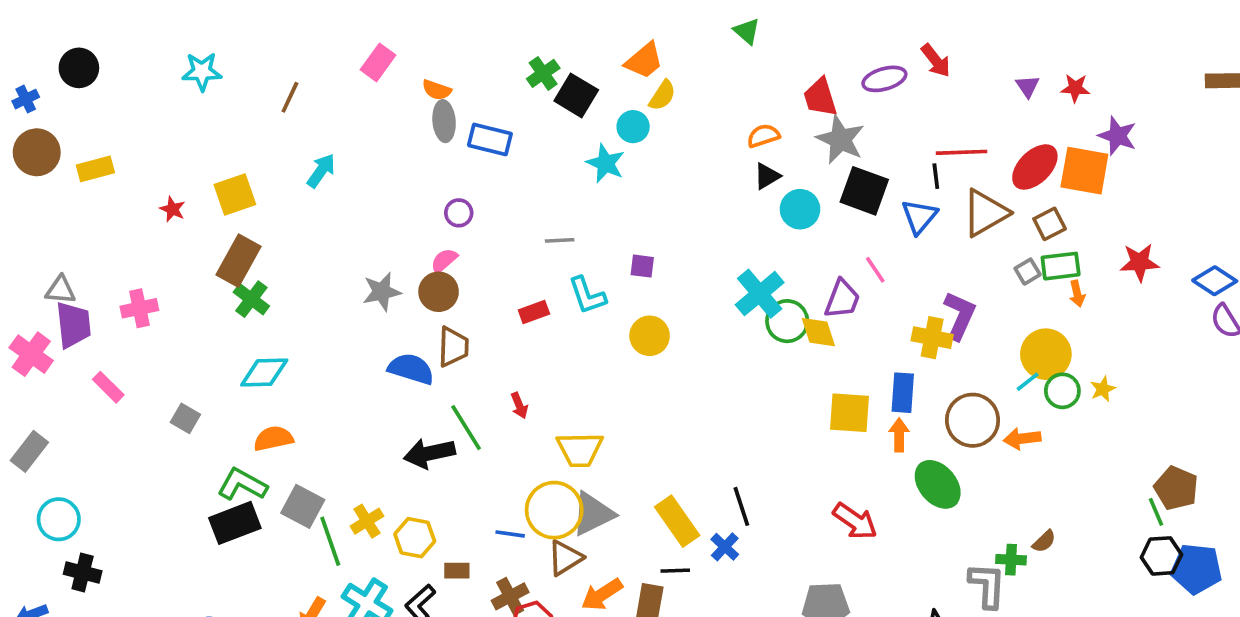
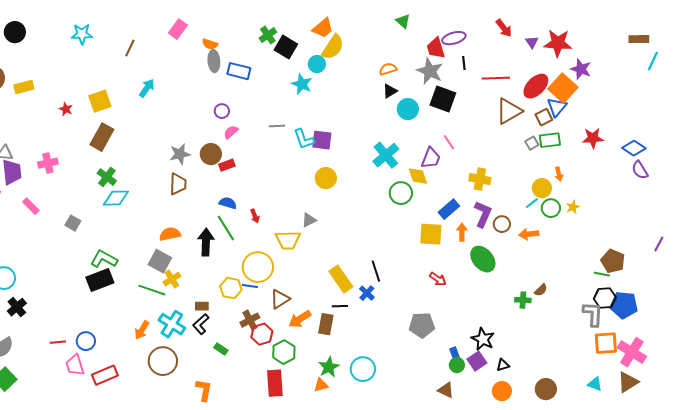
green triangle: (747, 31) -> (403, 21), moved
red arrow: (936, 61) -> (504, 28), moved
red star: (1075, 88) -> (558, 43), size x1.8
yellow semicircle: (662, 95) -> (333, 47), size x1.5
red trapezoid: (820, 97) -> (436, 48), moved
orange square: (1084, 171) -> (563, 88), turned 32
black line: (936, 176) -> (464, 63), moved
blue triangle: (919, 217) -> (557, 107), moved
pink semicircle: (444, 261) -> (231, 132), moved
purple square: (642, 266) -> (322, 140), size x1.5
orange arrow: (1077, 294) -> (559, 174), moved
cyan L-shape: (587, 295) -> (304, 139), moved
green cross: (251, 299) -> (107, 177), moved
red rectangle: (534, 312) -> (227, 165), moved
purple L-shape: (960, 316) -> (483, 214), moved
green circle: (787, 321) -> (401, 193), moved
brown trapezoid: (453, 347) -> (178, 184), moved
yellow circle: (1046, 354) -> (542, 188), size x0.7
blue semicircle: (411, 369) -> (228, 203), moved, size x0.7
blue rectangle: (903, 393) -> (449, 209), moved, turned 45
yellow square: (850, 413) -> (431, 234), moved
brown circle: (973, 420) -> (502, 224), size x0.6
orange semicircle: (273, 439) -> (170, 234), moved
black arrow: (429, 453) -> (206, 242), turned 104
gray square: (303, 506) -> (160, 261), moved
yellow circle: (554, 510) -> (258, 267), moved
green line: (1156, 512) -> (602, 274), turned -56
gray triangle: (593, 514) -> (309, 220), moved, size x0.6
red arrow: (855, 521) -> (438, 279), size x0.7
yellow hexagon: (415, 538) -> (231, 288), moved
green line: (330, 541) -> (152, 290), turned -52
brown rectangle: (457, 571) -> (202, 306), moved
black cross: (83, 572) -> (17, 307), turned 36
gray L-shape: (987, 585) -> (593, 314), moved

